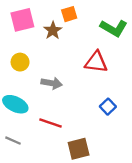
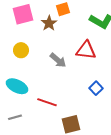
gray arrow: (52, 83) -> (58, 60), moved, turned 30
gray line: (13, 141) -> (15, 117), turned -40

